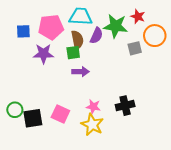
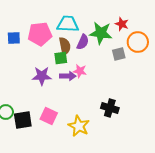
purple star: (43, 54) -> (42, 76), moved
black cross: (125, 106) -> (110, 108), turned 30
pink star: (93, 107) -> (80, 71), moved

